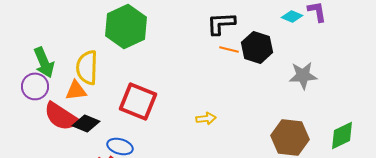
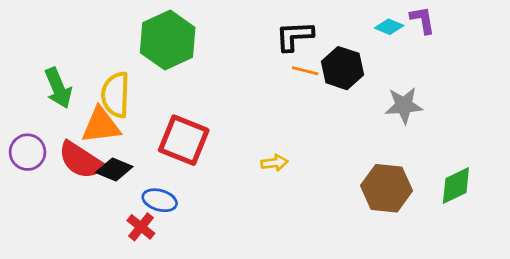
purple circle: (35, 86) -> (28, 152), moved
orange triangle: (76, 90) -> (101, 125), size x1.4

